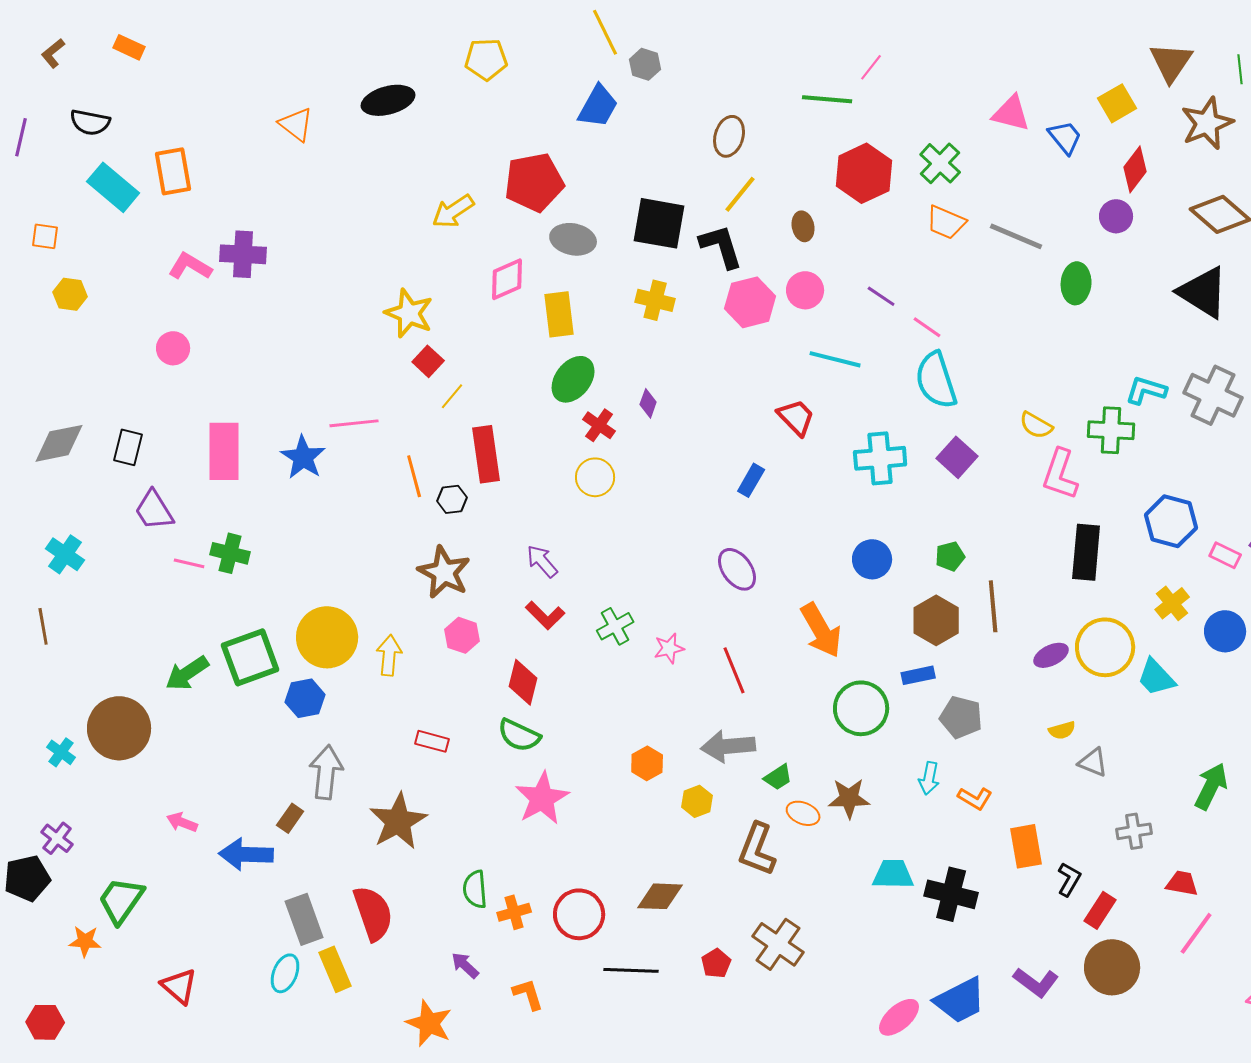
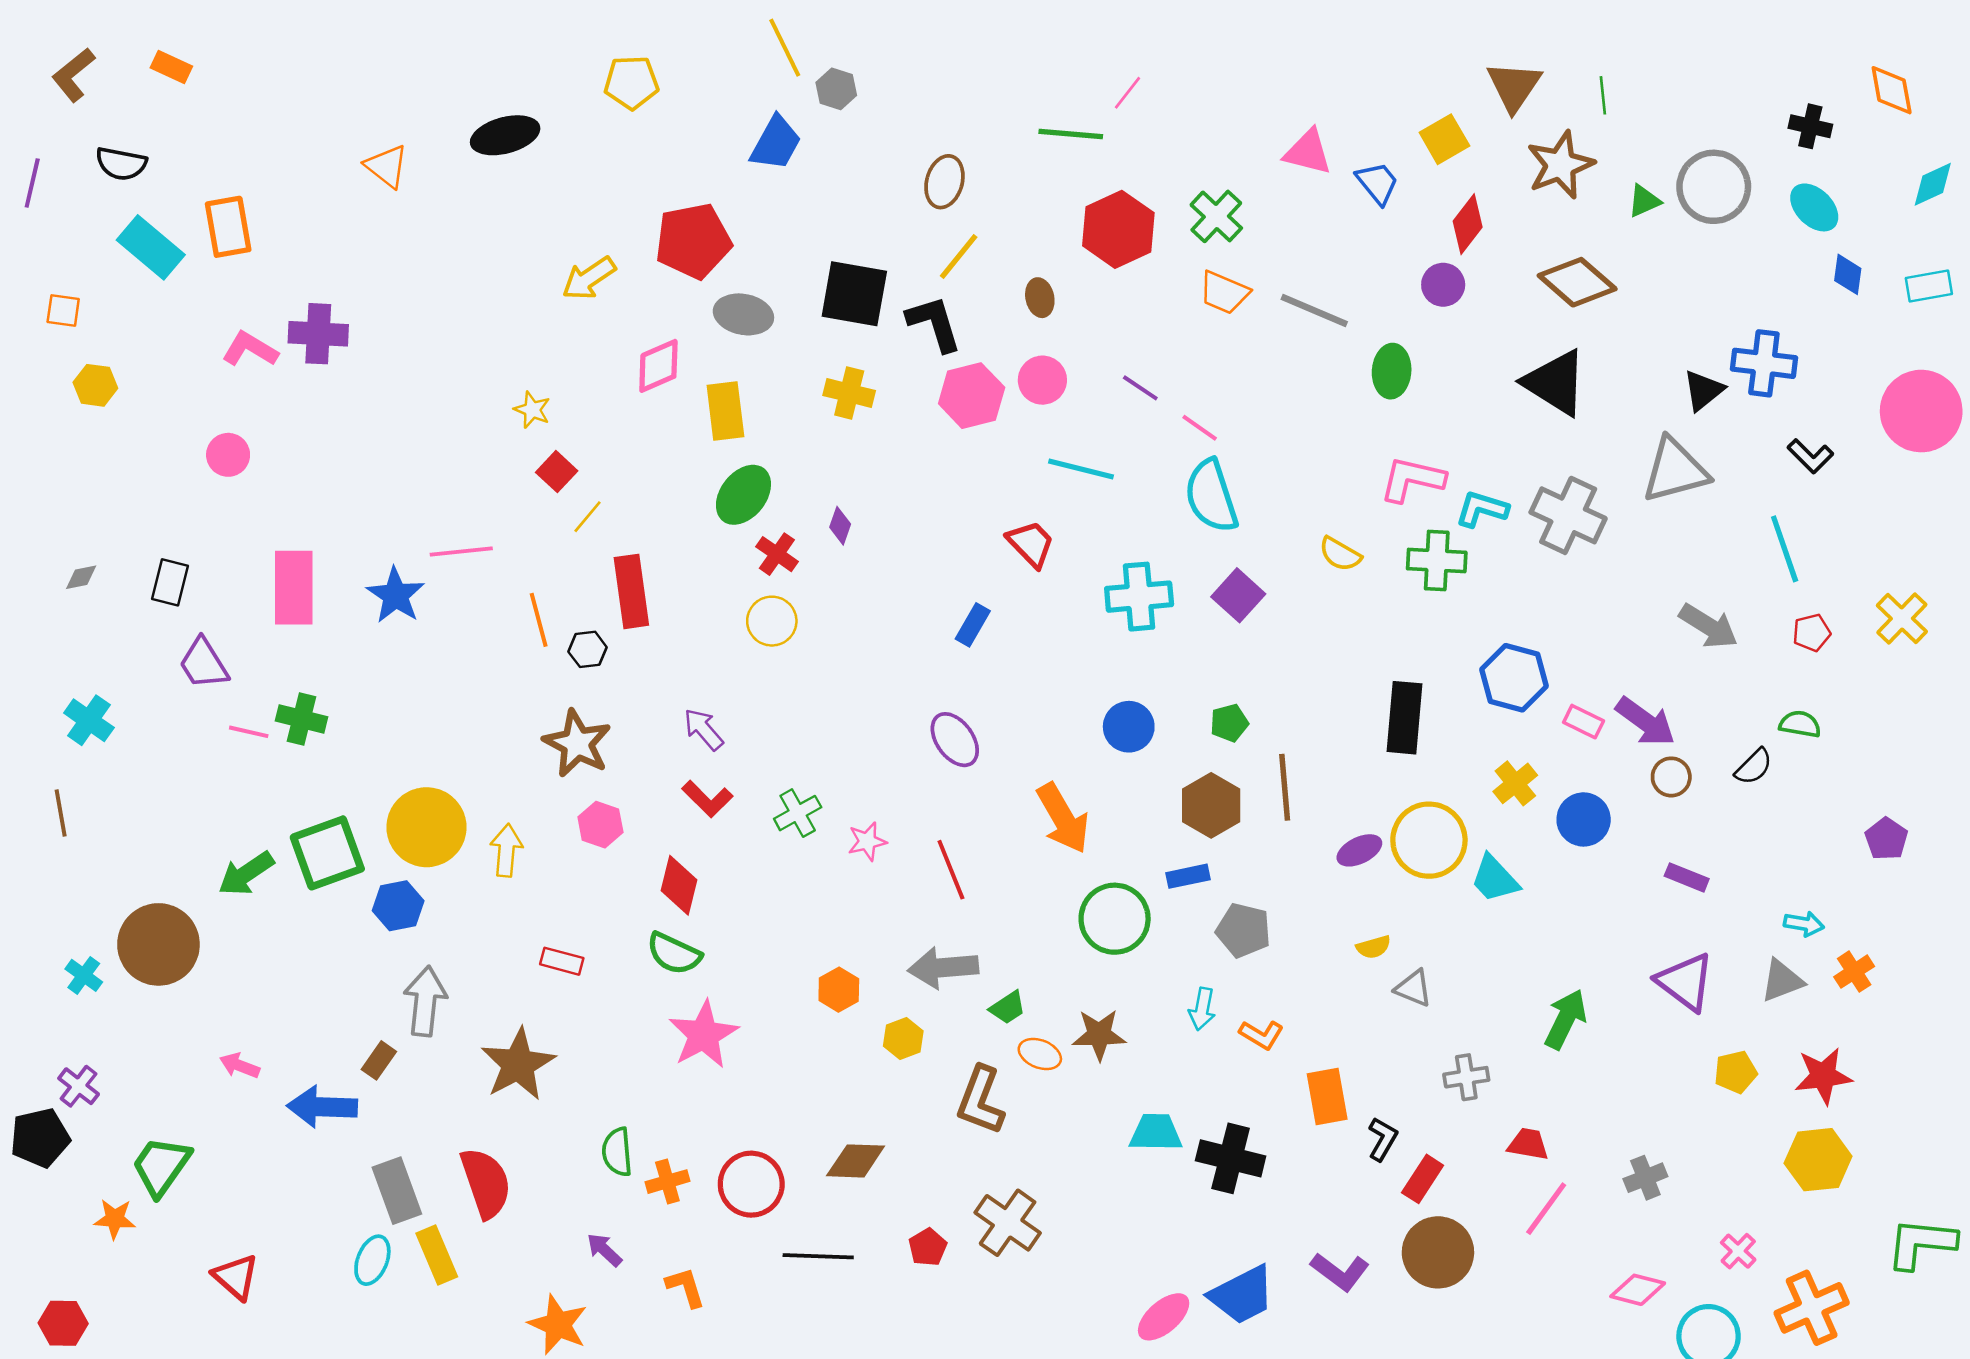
brown L-shape: (53, 53) -> (73, 75), size x1.4
yellow star: (409, 313) -> (532, 410), size x0.6
gray diamond: (59, 443) -> (81, 577), size x0.5
pink L-shape: (1060, 474) -> (1412, 479), moved, turned 84

